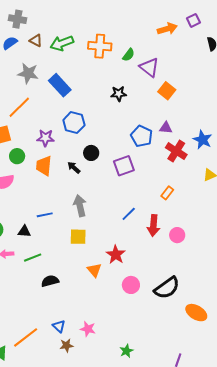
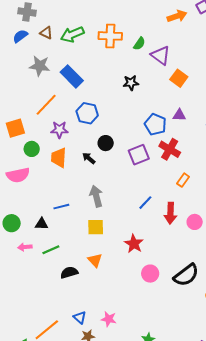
orange line: (19, 107) -> (46, 105), moved
red cross: (176, 151) -> (170, 149), moved
orange triangle: (94, 270) -> (95, 260), moved

